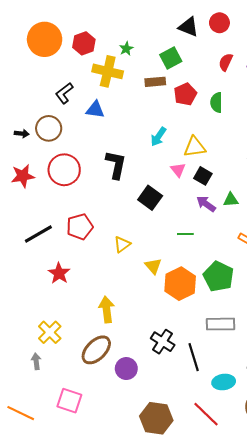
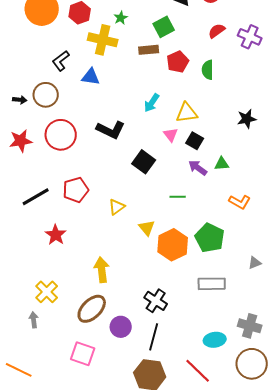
red semicircle: (226, 62) -> (217, 31), turned 30
black L-shape: (116, 165) -> (111, 130), turned 104
black line: (194, 357) -> (154, 337), moved, turned 32
pink square: (69, 401) -> (83, 354), moved

